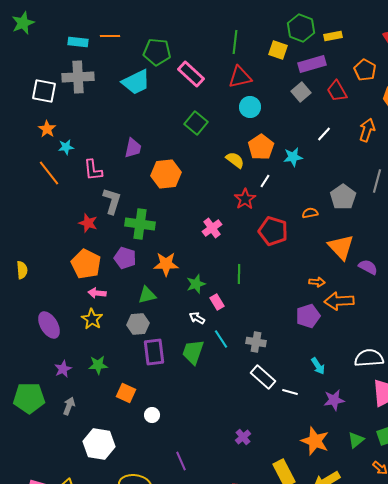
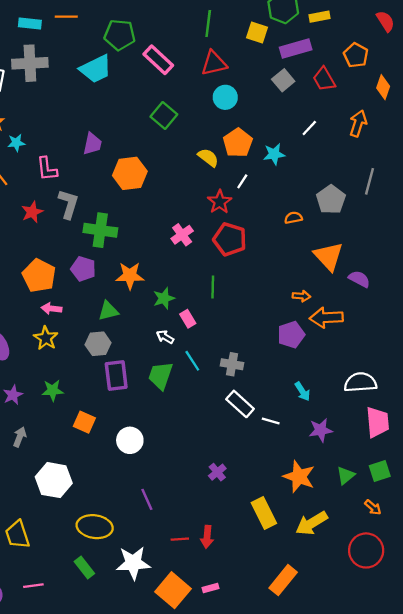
red star: (88, 223) -> (32, 212), moved, turned 30
red pentagon: (273, 231) -> (230, 239), moved
white circle: (152, 415) -> (130, 440), moved, size x1.5

